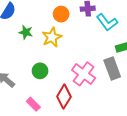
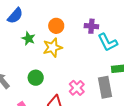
orange circle: (61, 14) -> (56, 26), moved
pink cross: (84, 74) -> (77, 88), size x0.7

